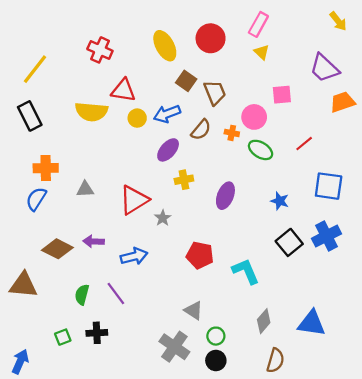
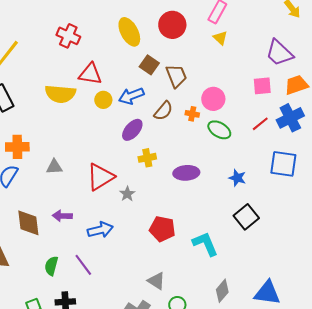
pink square: (282, 95) -> (262, 86), moved
purple ellipse: (225, 196) -> (186, 173), turned 65
blue cross: (326, 236) -> (290, 118), moved
brown diamond: (57, 249) -> (28, 223), turned 56

